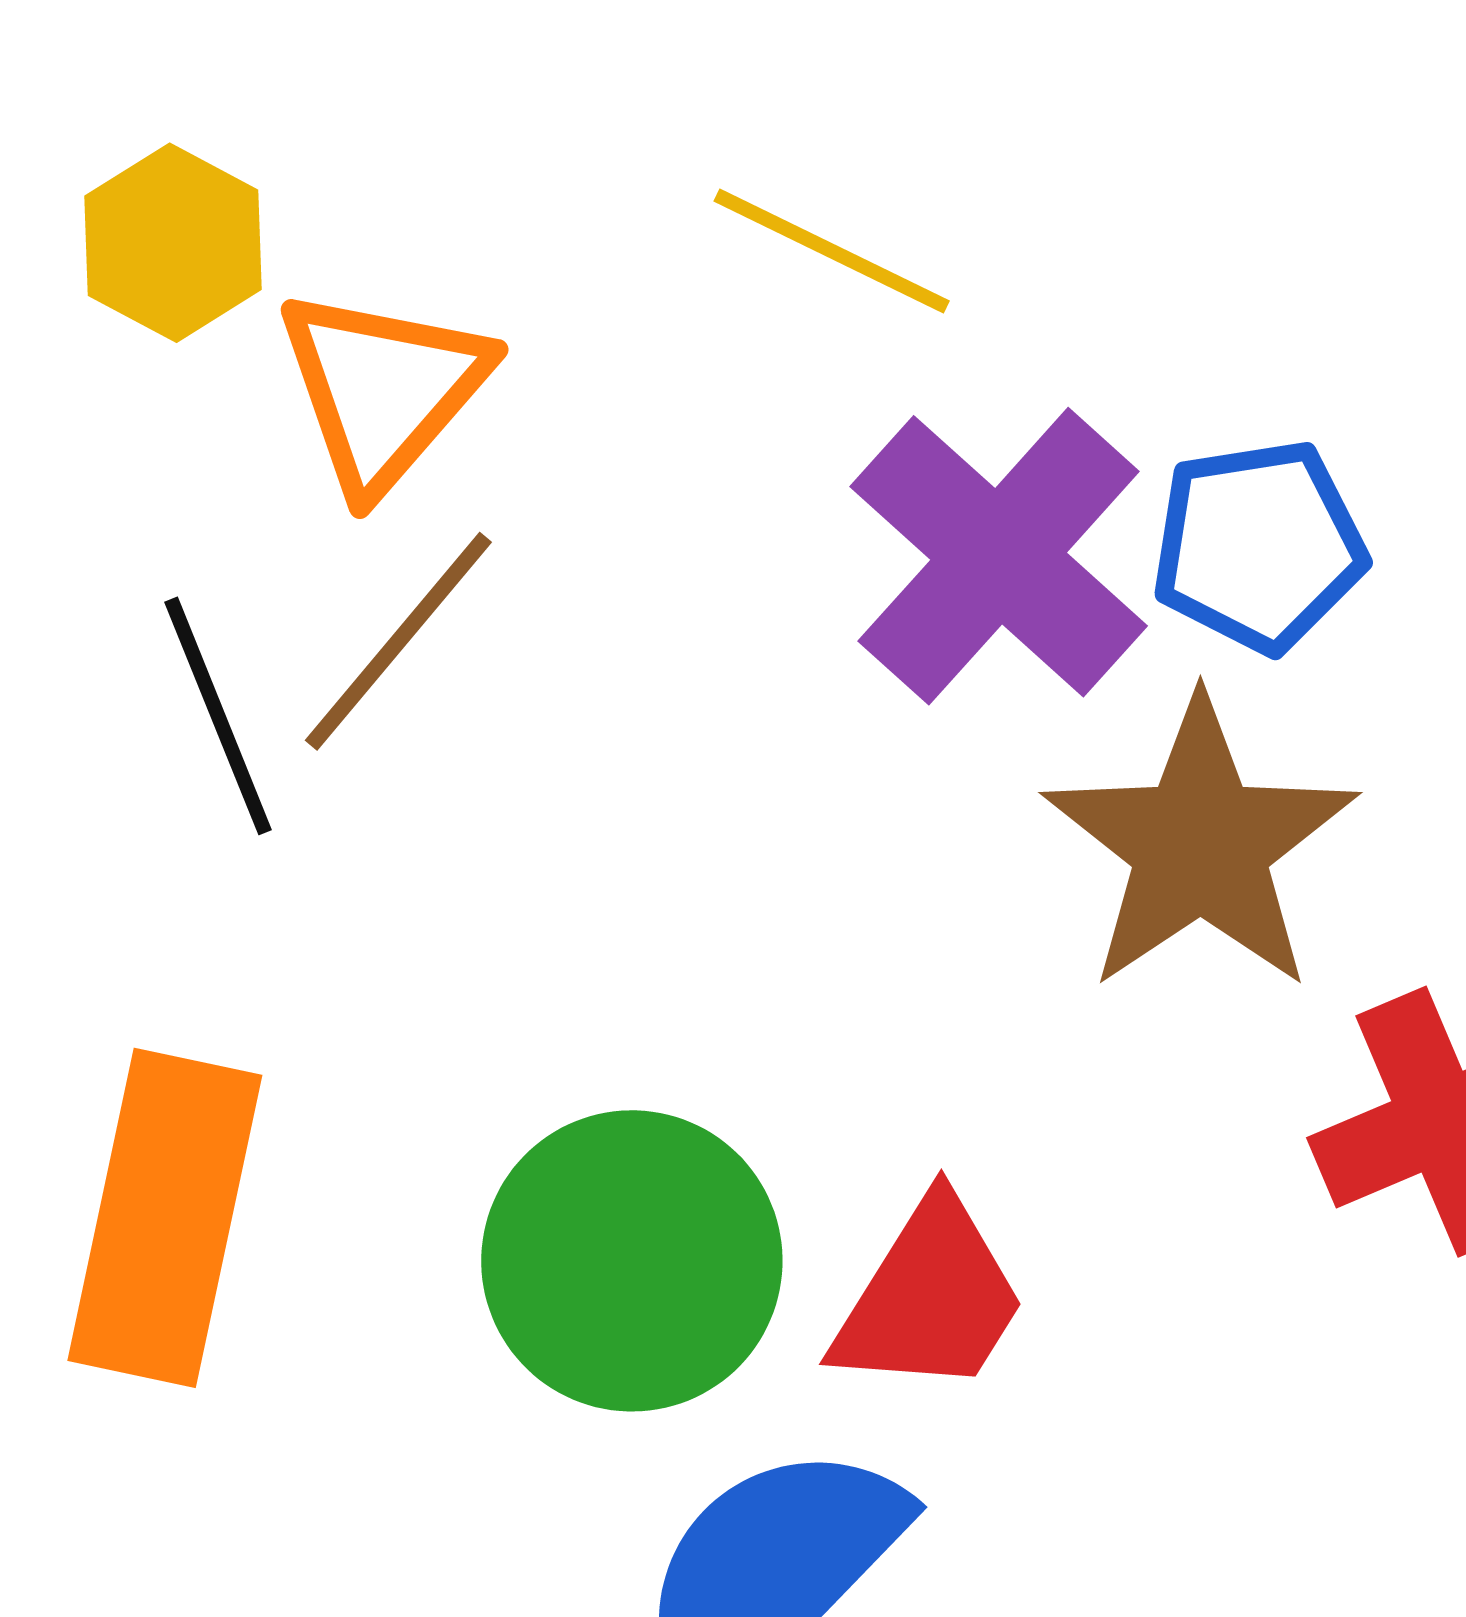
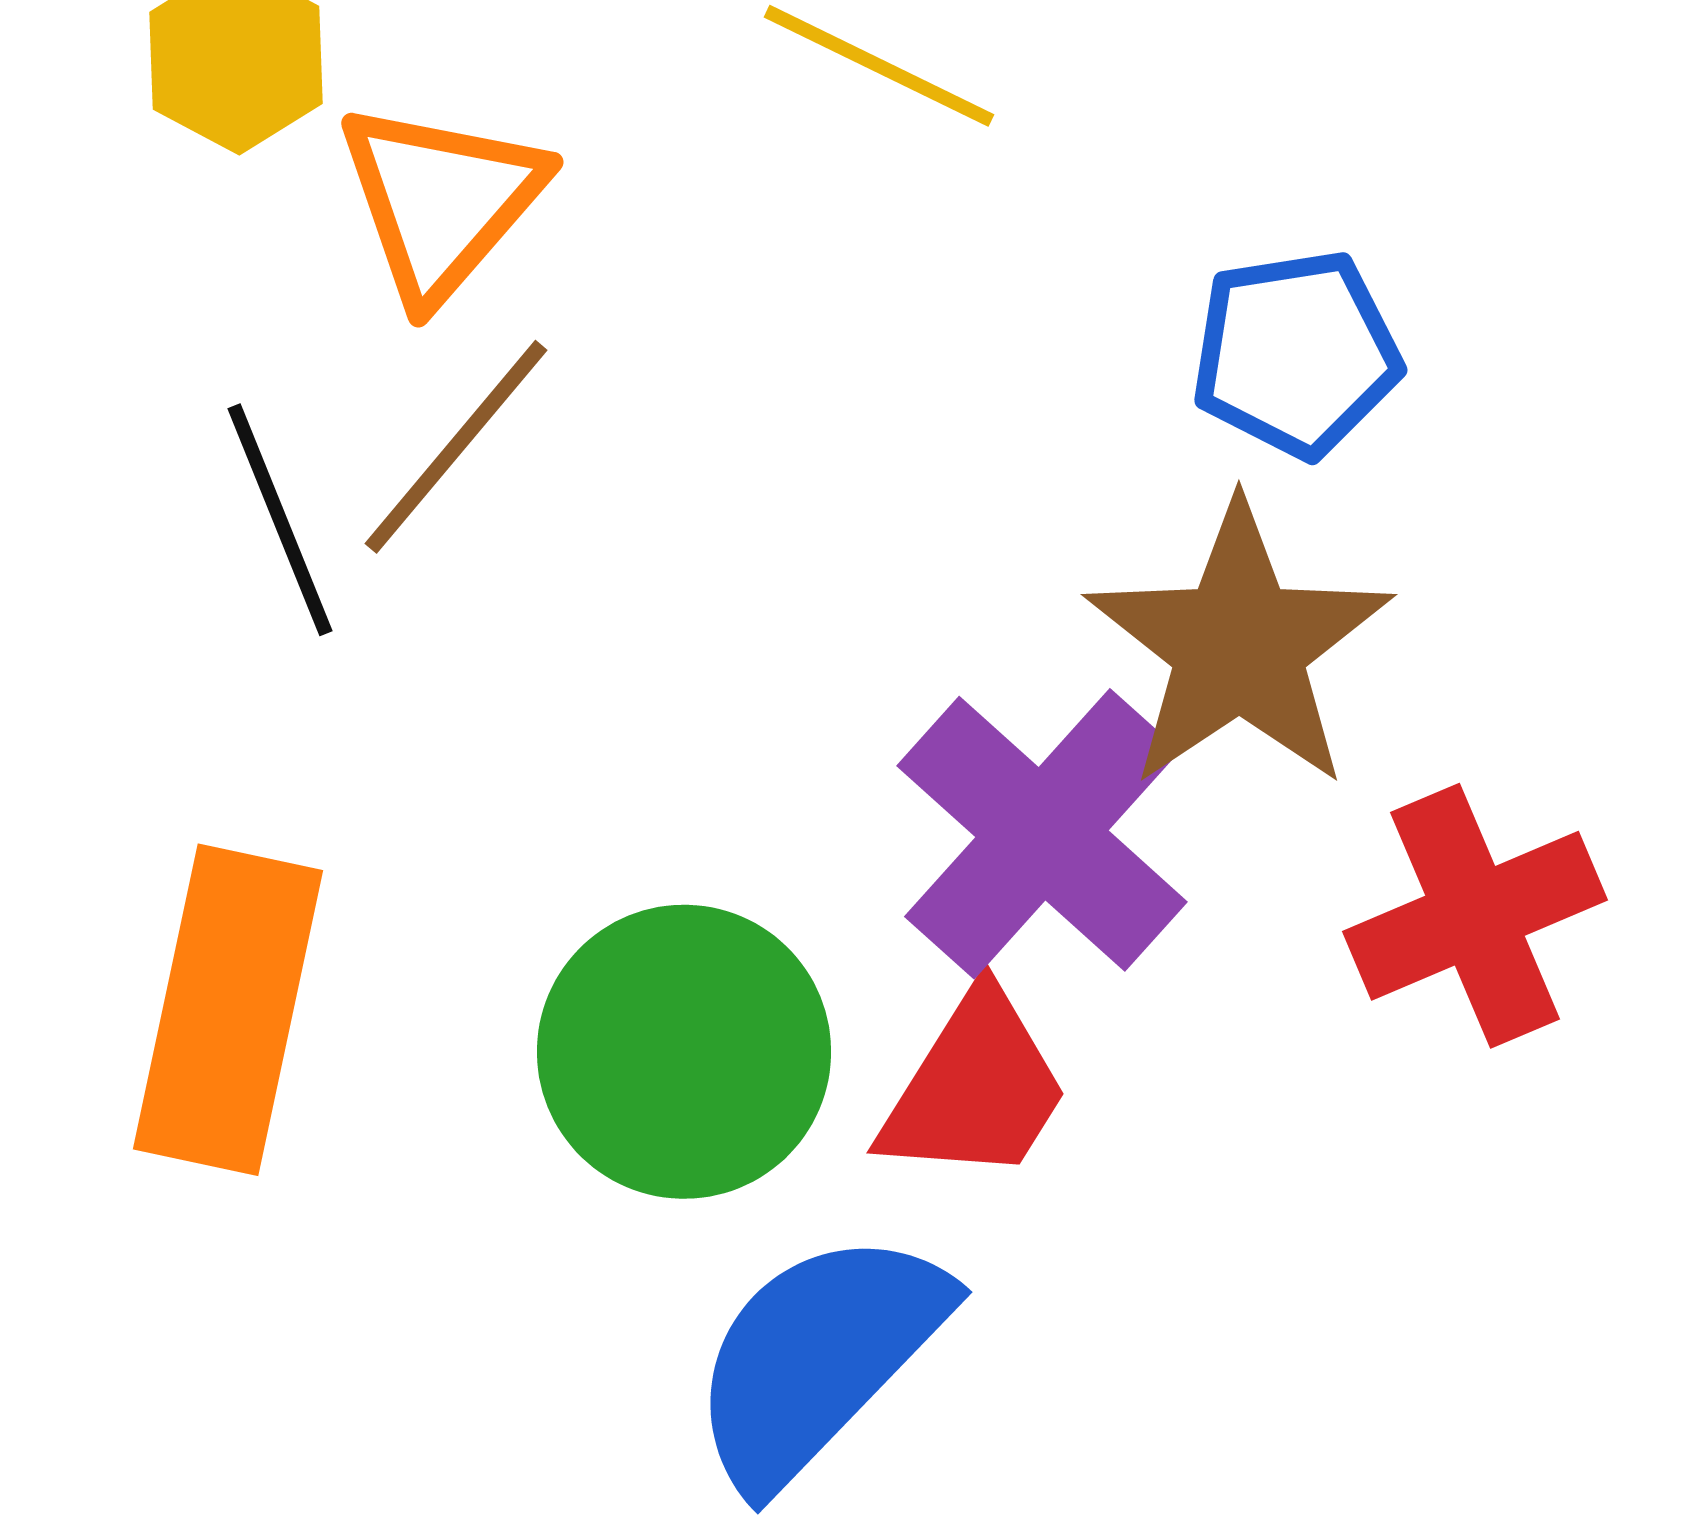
purple cross: (999, 556) -> (1042, 834), moved

